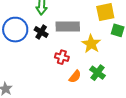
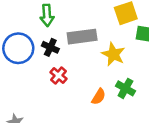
red cross: (62, 57) -> (59, 75), moved, turned 32

